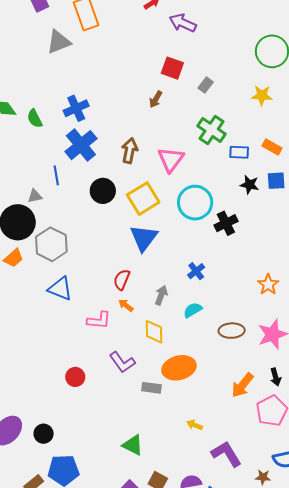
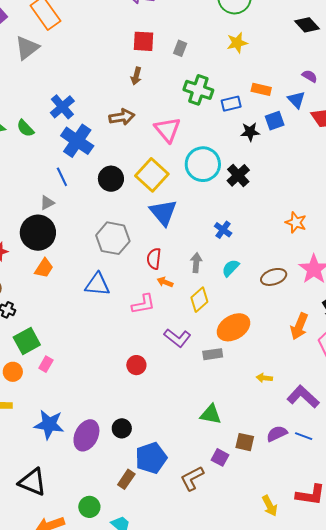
brown arrow: (130, 151) -> (122, 117), moved, turned 85
gray hexagon: (51, 244) -> (113, 238), moved
yellow diamond: (154, 332) -> (199, 300), turned 65

